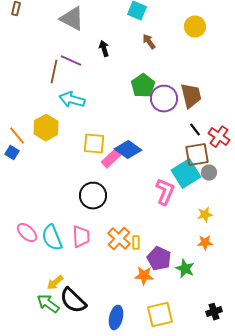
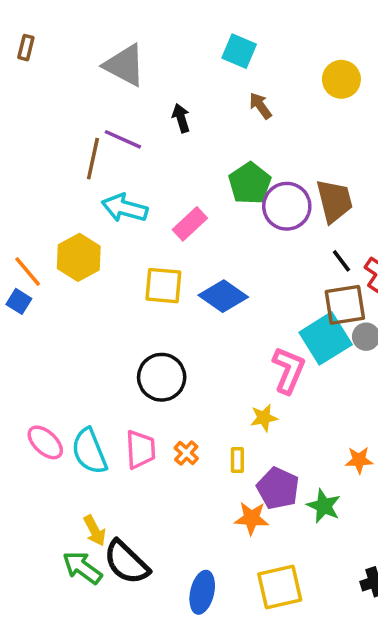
pink rectangle: (111, 159) -> (190, 224), moved
yellow star: (205, 215) -> (264, 418), moved
orange cross: (119, 239) -> (186, 453), moved, size x0.6
yellow arrow: (55, 283) -> (95, 531), turned -78

